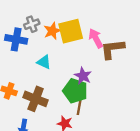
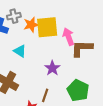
green pentagon: (75, 91) -> (78, 90), moved

